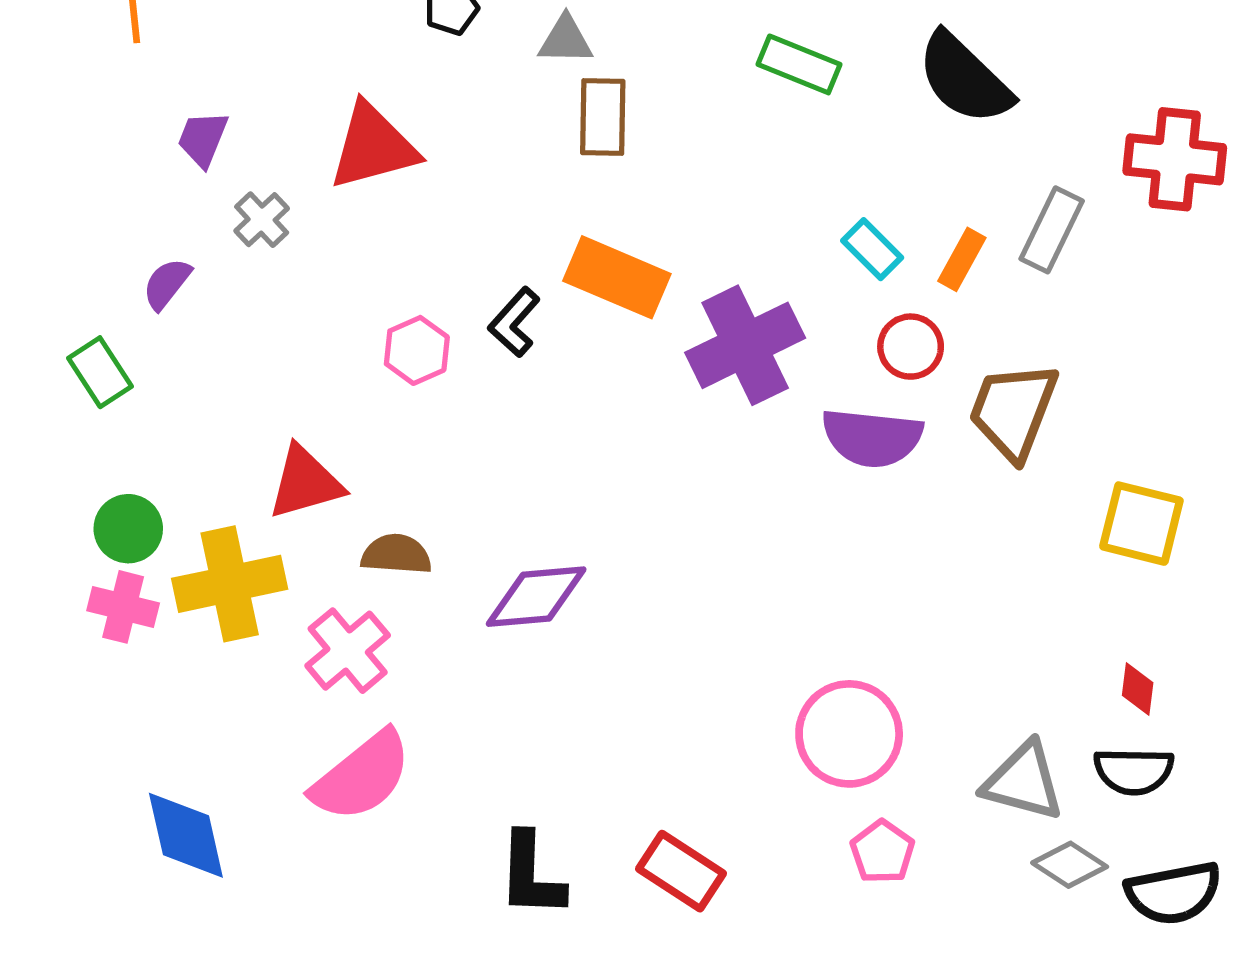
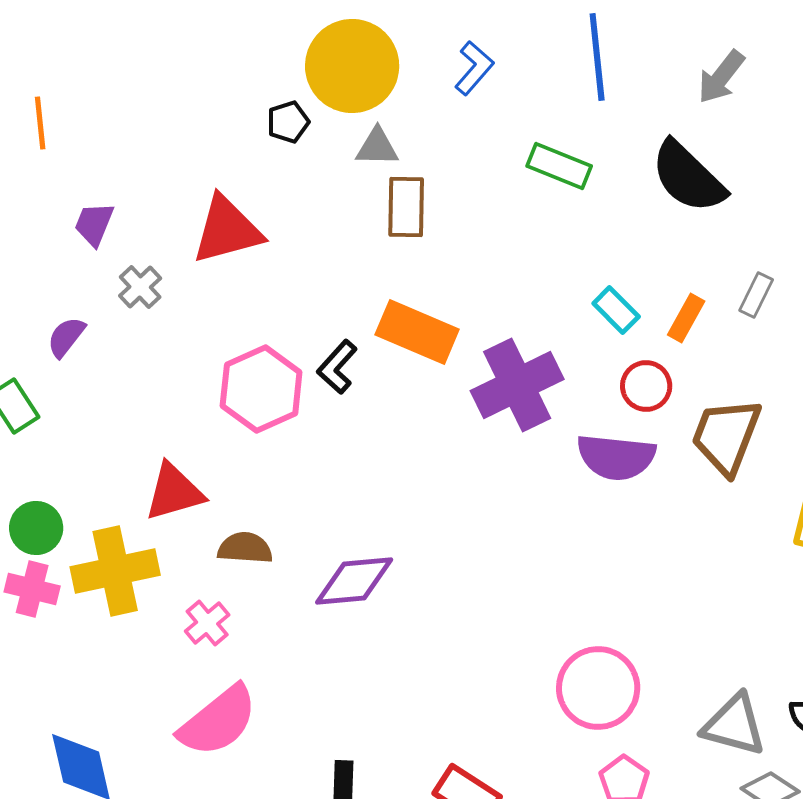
gray rectangle: (1052, 230) -> (756, 295), size x0.7
pink hexagon: (417, 350) -> (261, 389), size x1.6
pink cross: (348, 651) -> (207, 623), size x0.7

